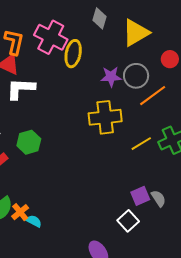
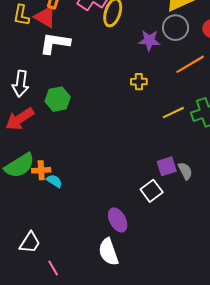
gray circle: (136, 76) -> (176, 28), moved
yellow cross: (105, 117) -> (139, 82), size x0.5
orange cross: (20, 212) -> (41, 170), turned 30

